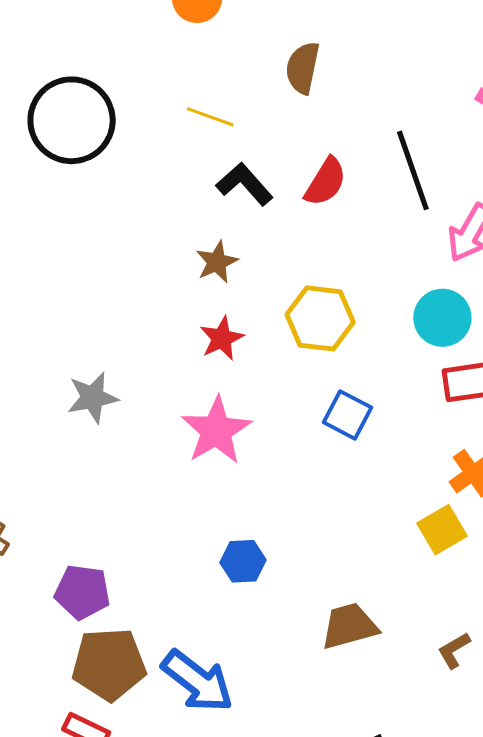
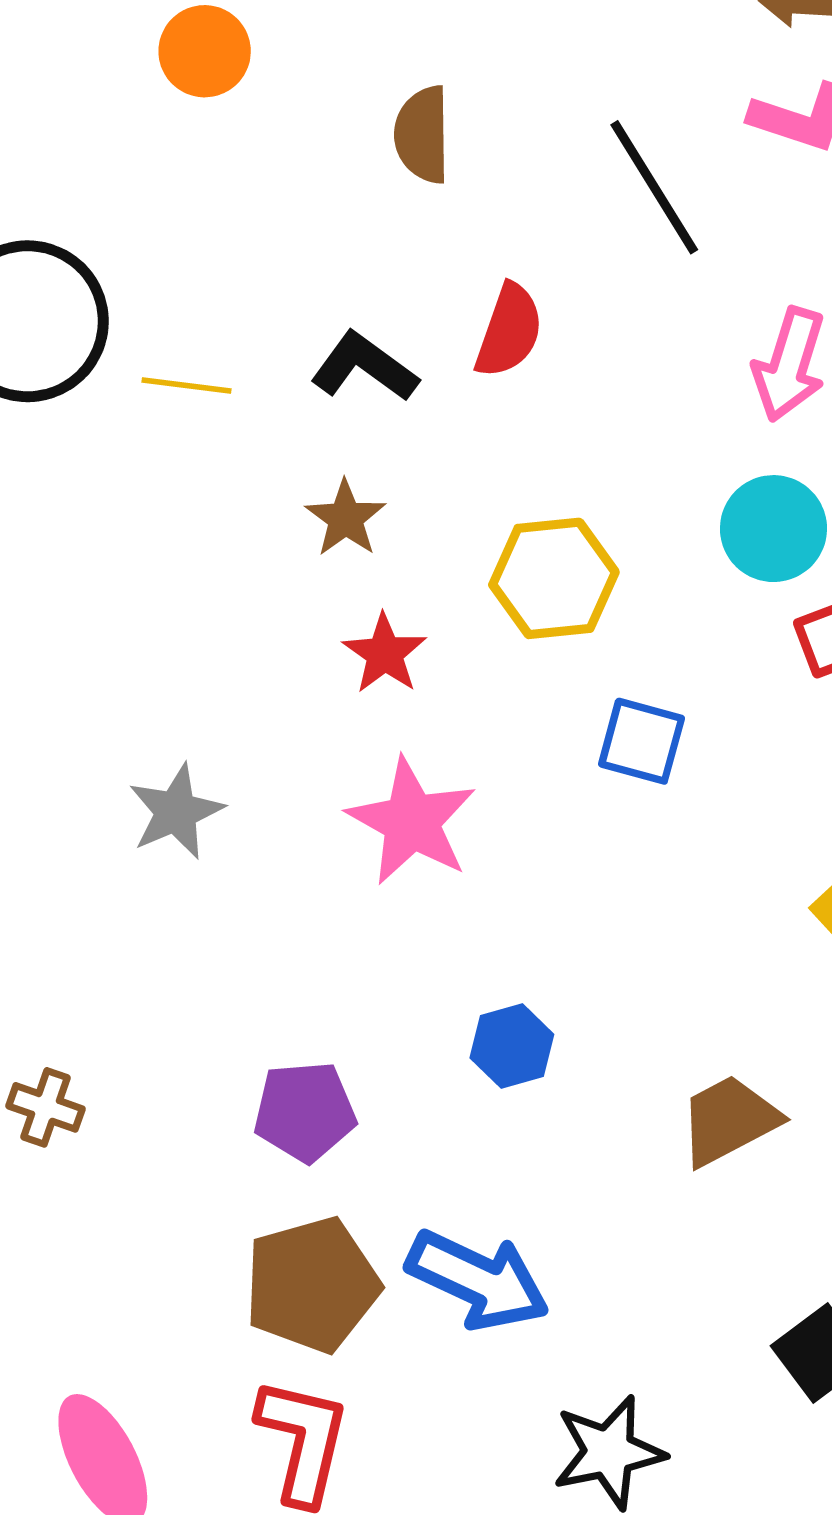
yellow line: (210, 117) -> (186, 386), moved
black line: (413, 170) -> (654, 187), moved
purple pentagon: (82, 592) -> (305, 1112), moved

